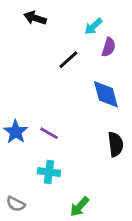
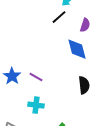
purple semicircle: (109, 47) -> (85, 25), moved
black line: (68, 60) -> (59, 17), moved

